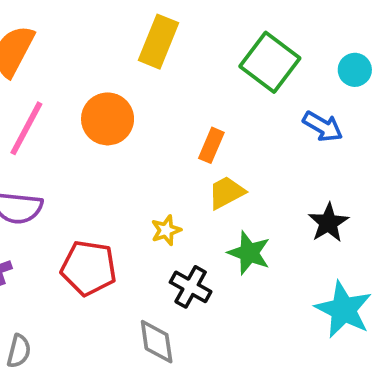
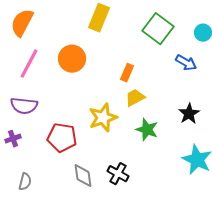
yellow star: (166, 230) -> (103, 118), size x1.8
black cross: (191, 287) -> (118, 174), moved
gray diamond: (157, 342) -> (83, 176), moved

